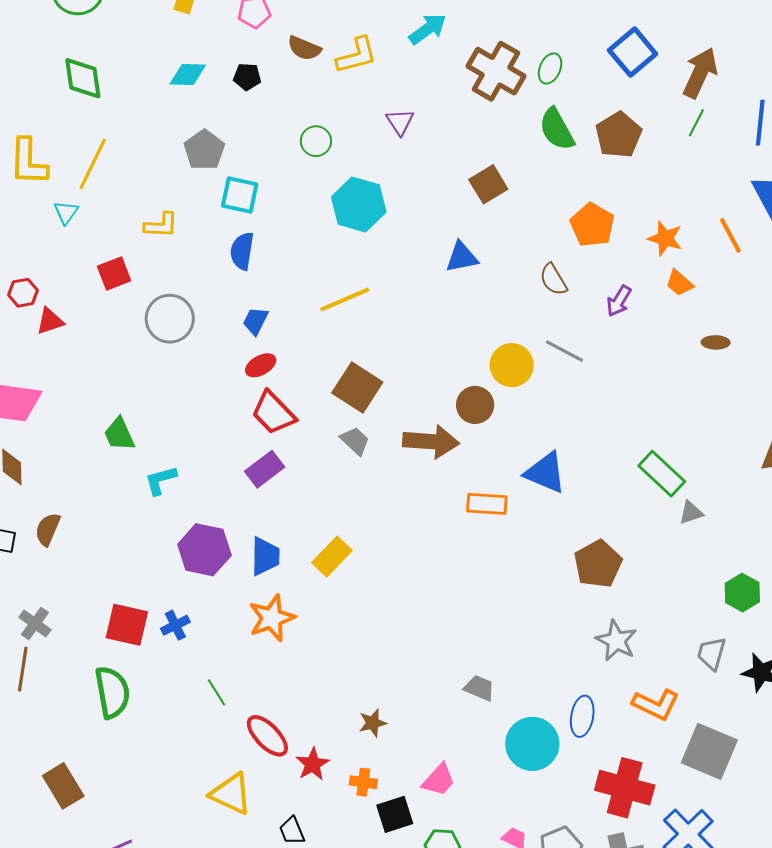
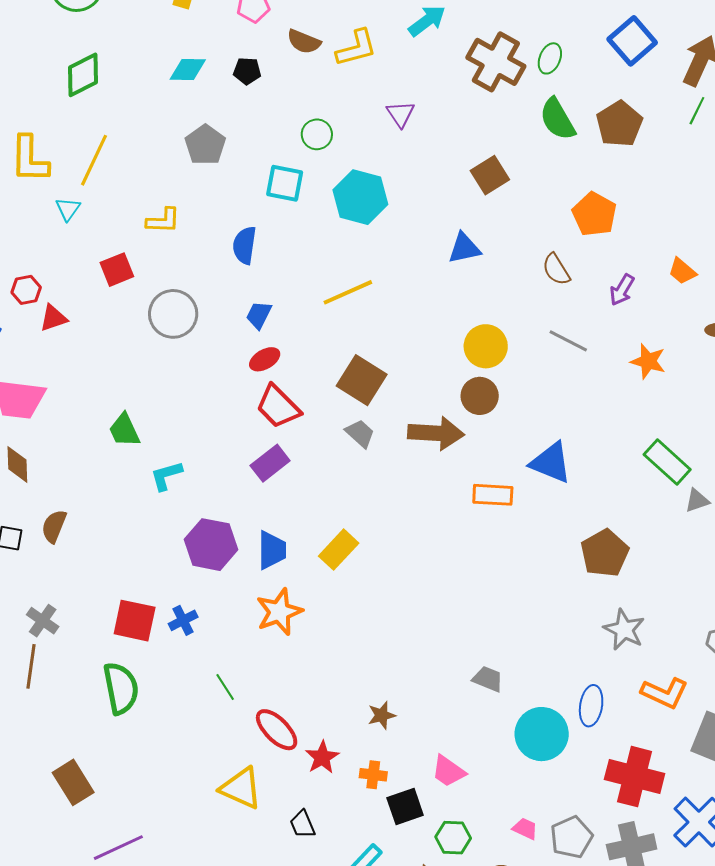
green diamond: (83, 78) -> (83, 75), turned 72
cyan square: (240, 195) -> (285, 183), moved
orange star: (665, 238) -> (648, 361), moved
yellow circle: (512, 365) -> (486, 346), moved
pink trapezoid: (439, 780) -> (448, 771), turned 84

